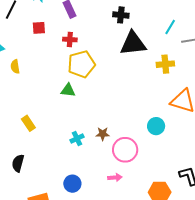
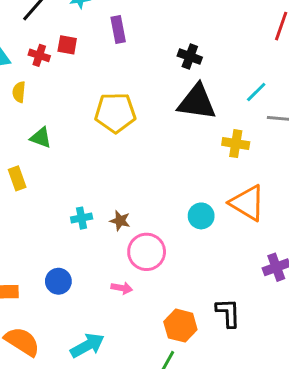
red cross: (70, 40) -> (39, 55), moved
green triangle: (68, 90) -> (41, 138), moved
cyan circle: (156, 126) -> (201, 216), moved

